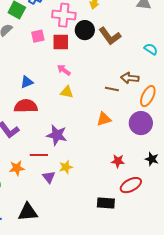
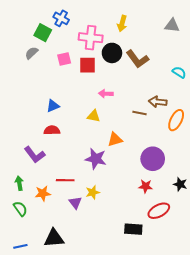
pink arrow: (64, 70) -> (106, 94), moved, turned -32
red semicircle: (26, 106) -> (52, 130), size x0.7
orange triangle: (104, 119) -> (115, 139), moved
purple circle: (141, 123) -> (153, 159), moved
purple star: (57, 135) -> (96, 159), moved

